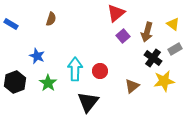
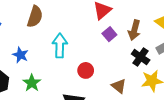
brown semicircle: (51, 19) -> (35, 17), size x1.5
cyan arrow: (75, 69) -> (60, 46), moved
brown triangle: (132, 86) -> (119, 86), turned -42

